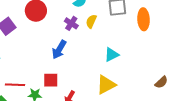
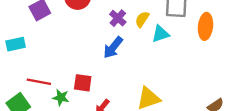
blue arrow: (59, 50) -> (113, 47), moved
cyan triangle: (112, 55) -> (160, 34), moved

